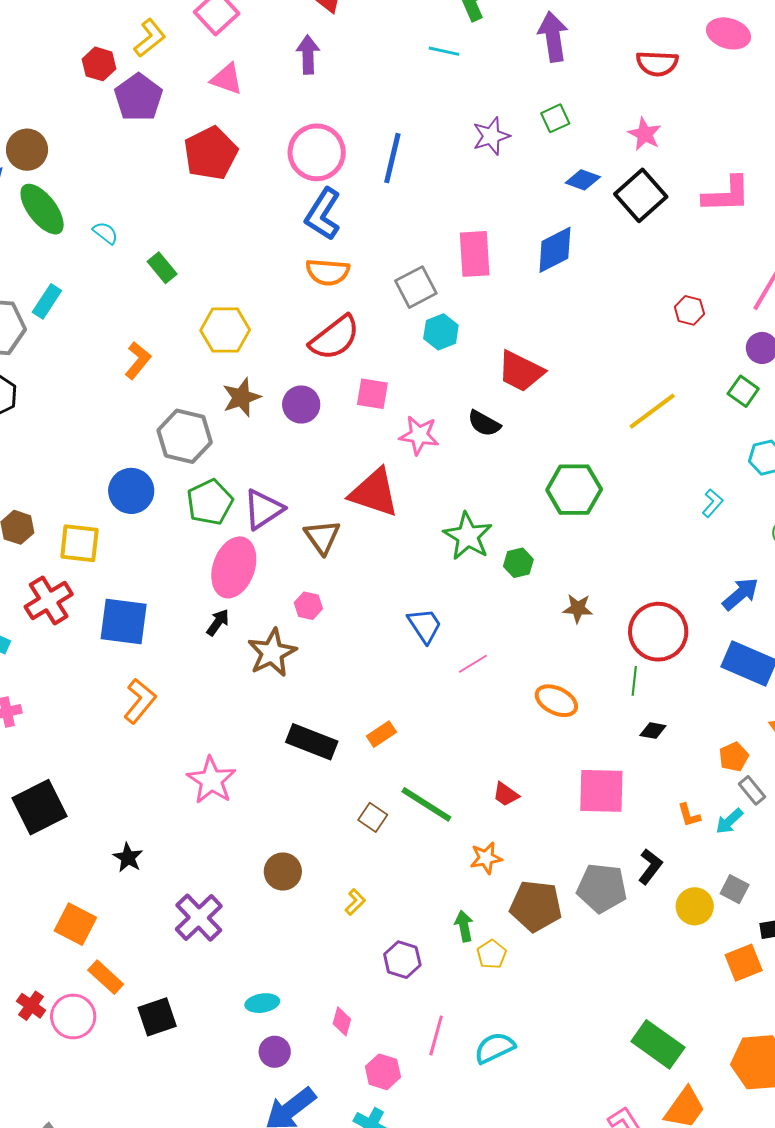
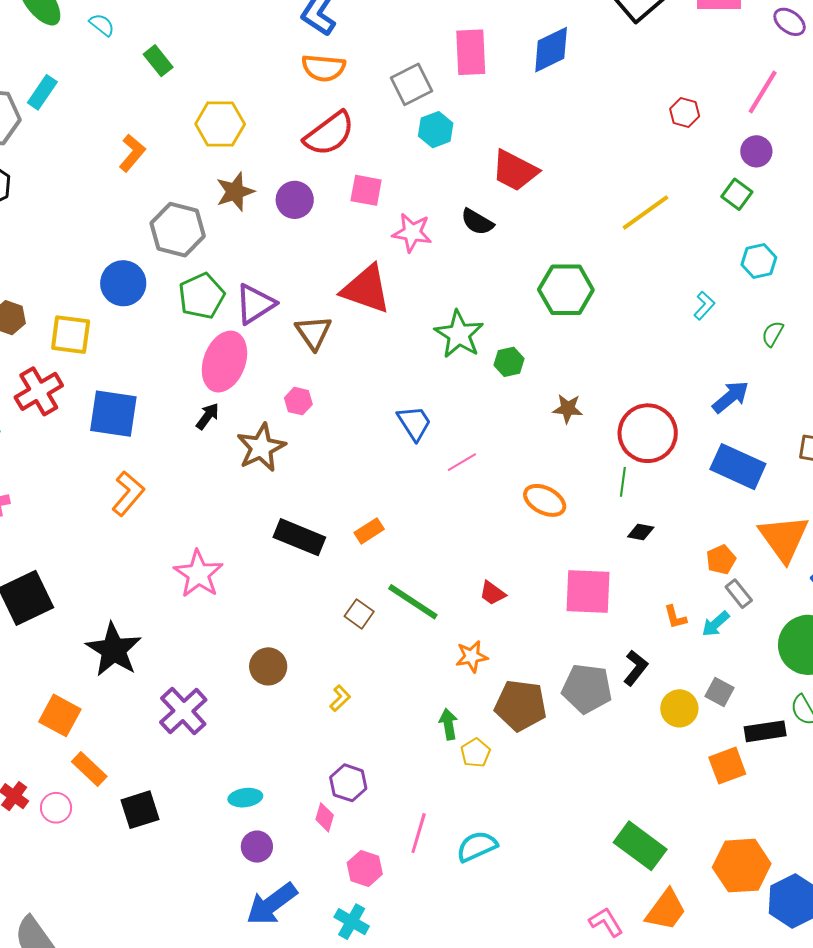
black star: (128, 858) -> (114, 650), size x1.8
purple hexagon: (402, 960) -> (348, 783), moved
pink circle: (73, 1016) -> (56, 808), size x0.7

